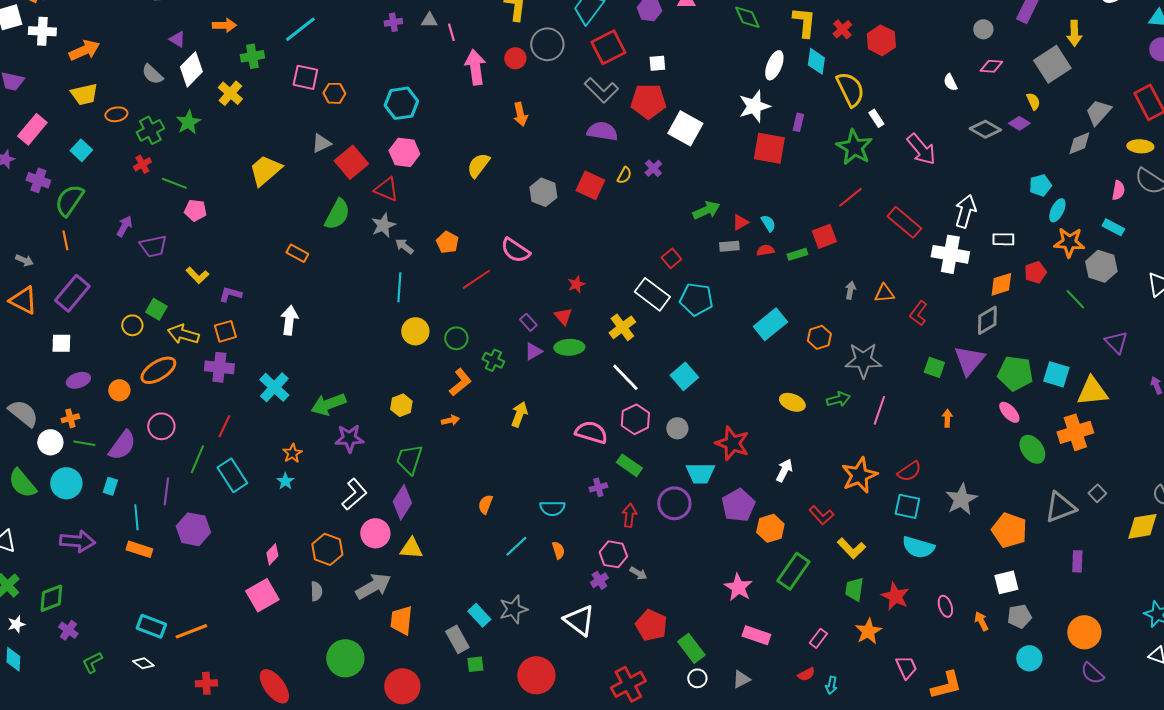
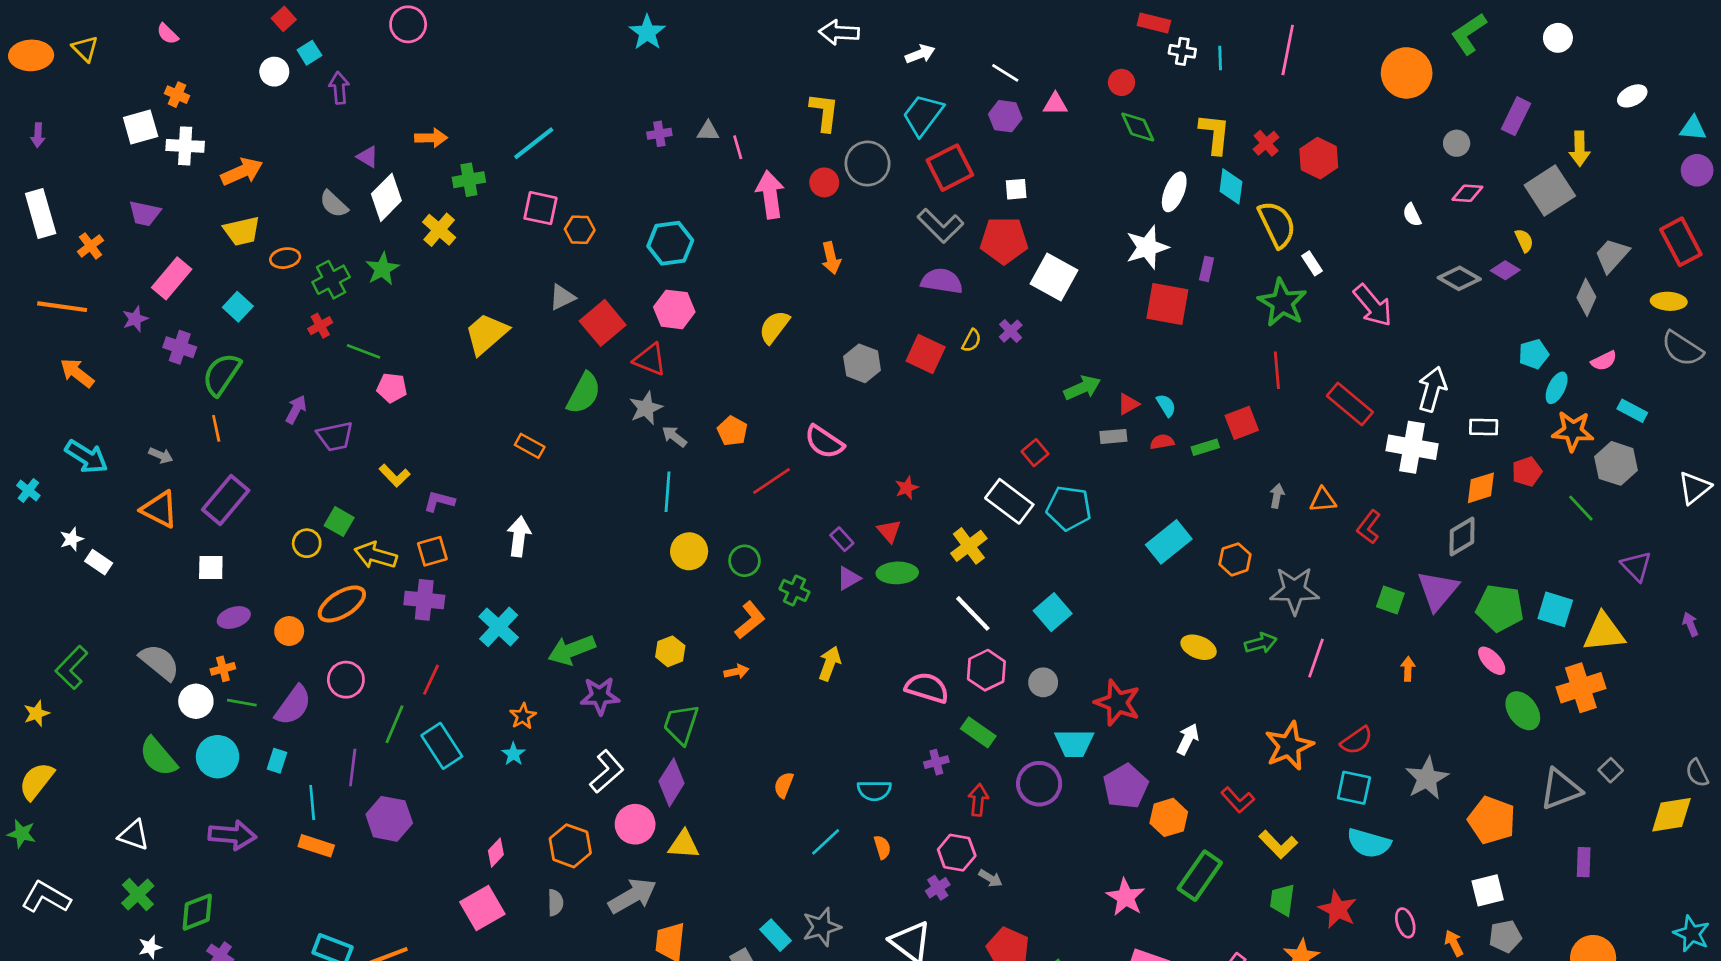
gray diamond: (1079, 143) -> (1586, 297), turned -44
pink semicircle: (1118, 190) -> (1604, 361), moved, turned 54
red line: (850, 197) -> (1277, 370), turned -56

